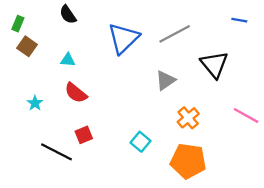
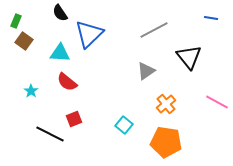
blue triangle: (123, 38) -> (89, 34), moved
cyan triangle: (68, 60) -> (60, 53), size x1.5

